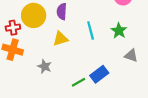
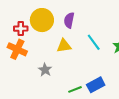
cyan line: (91, 31) -> (94, 42), turned -30

